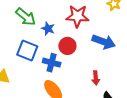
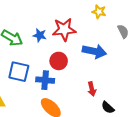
blue star: (48, 29) -> (40, 35), moved

